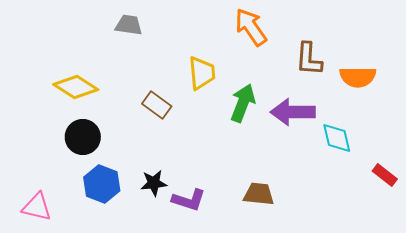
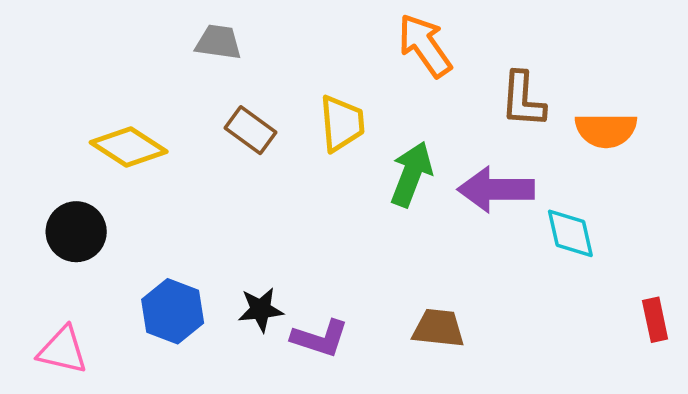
brown rectangle: (157, 105) -> (251, 130), moved
black circle: (83, 137) -> (76, 232), moved
red rectangle: (385, 175) -> (655, 320), moved, turned 40

